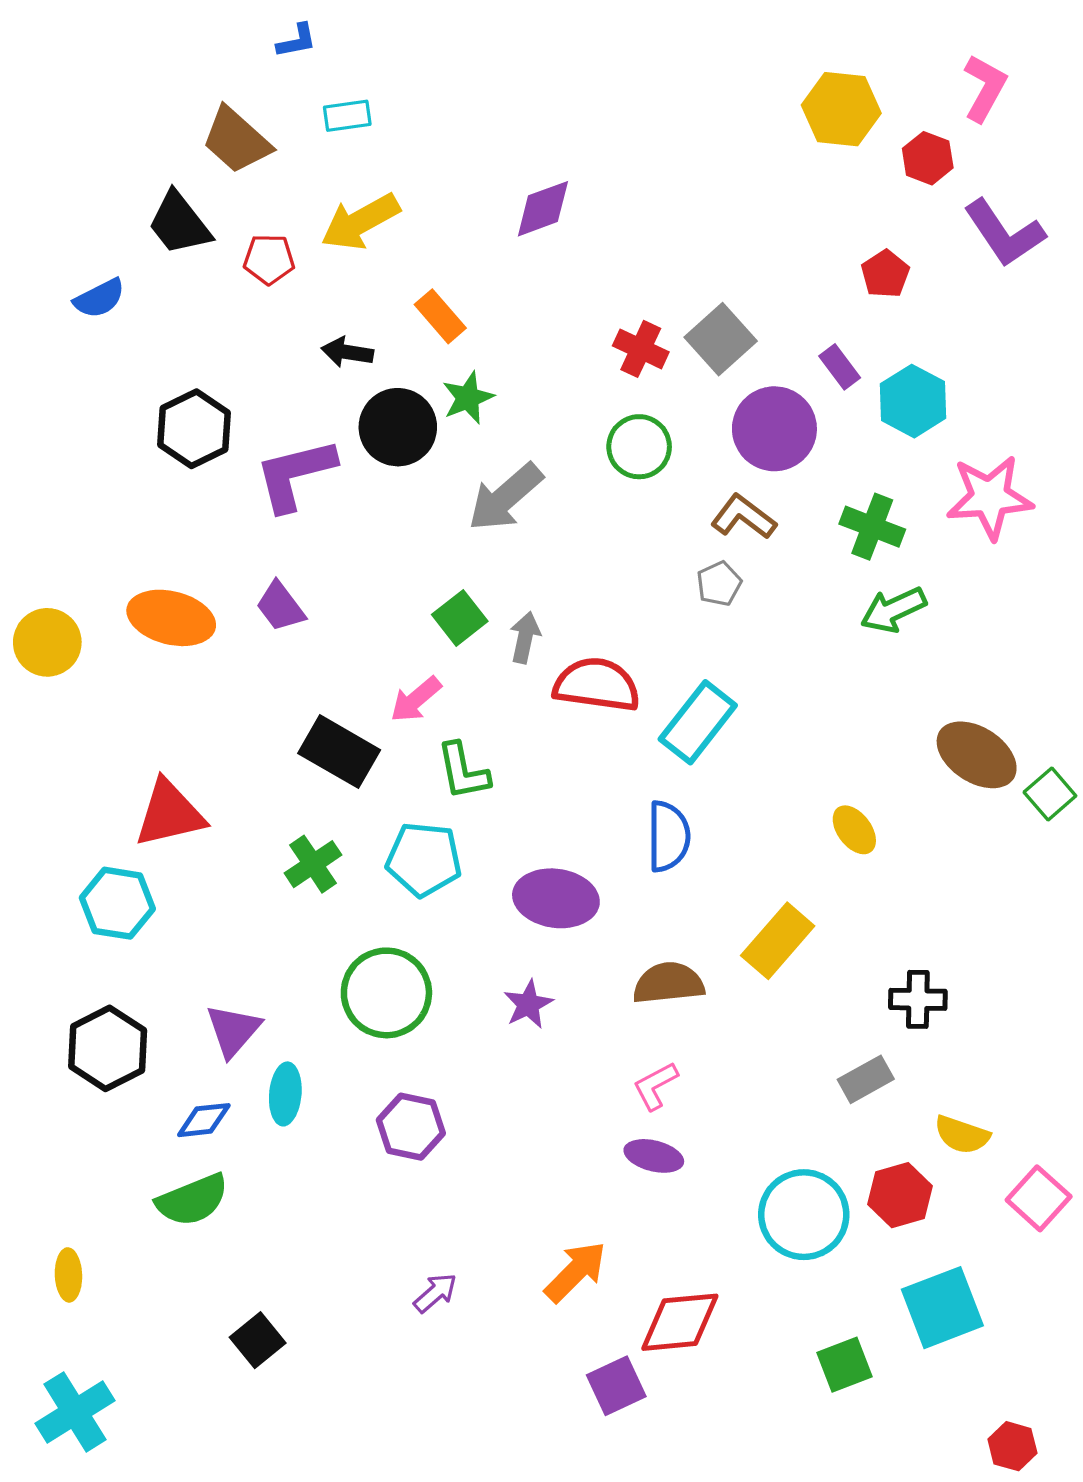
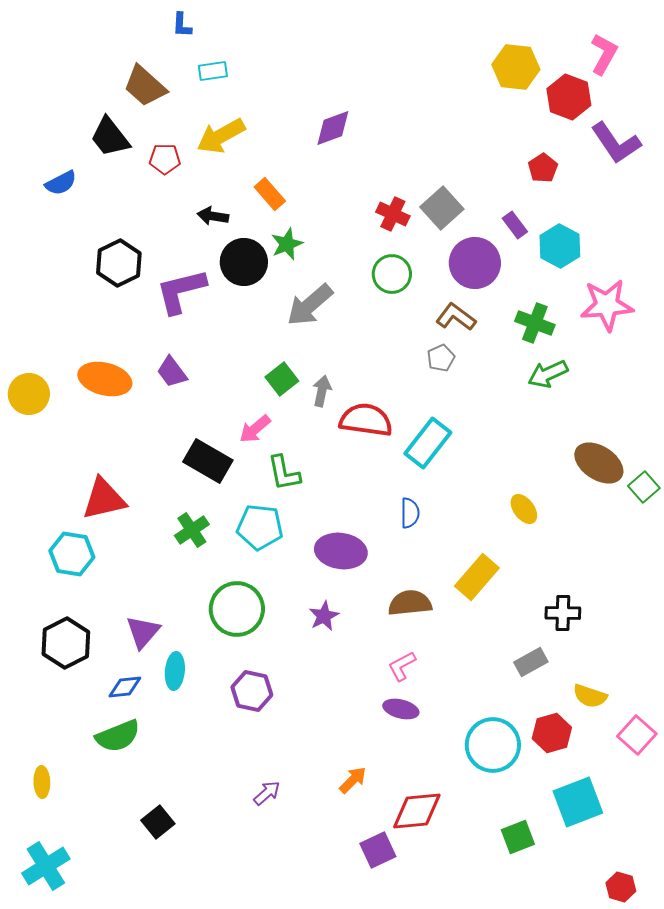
blue L-shape: (297, 41) -> (182, 25), turned 104
red hexagon: (928, 158) -> (569, 97), size x1.4
blue semicircle: (668, 836) -> (410, 513), size x0.7
orange arrow: (576, 1272) -> (353, 780), size x0.7

